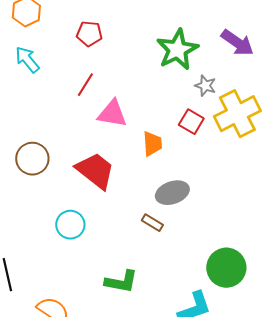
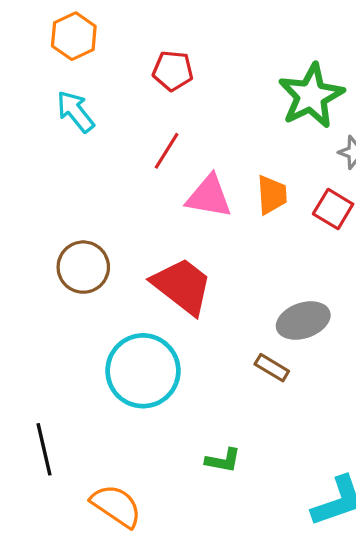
orange trapezoid: (152, 144) -> (272, 195), moved
cyan circle: (70, 225) -> (143, 371), size x1.6
green L-shape: (121, 282) -> (223, 460), size x0.7

